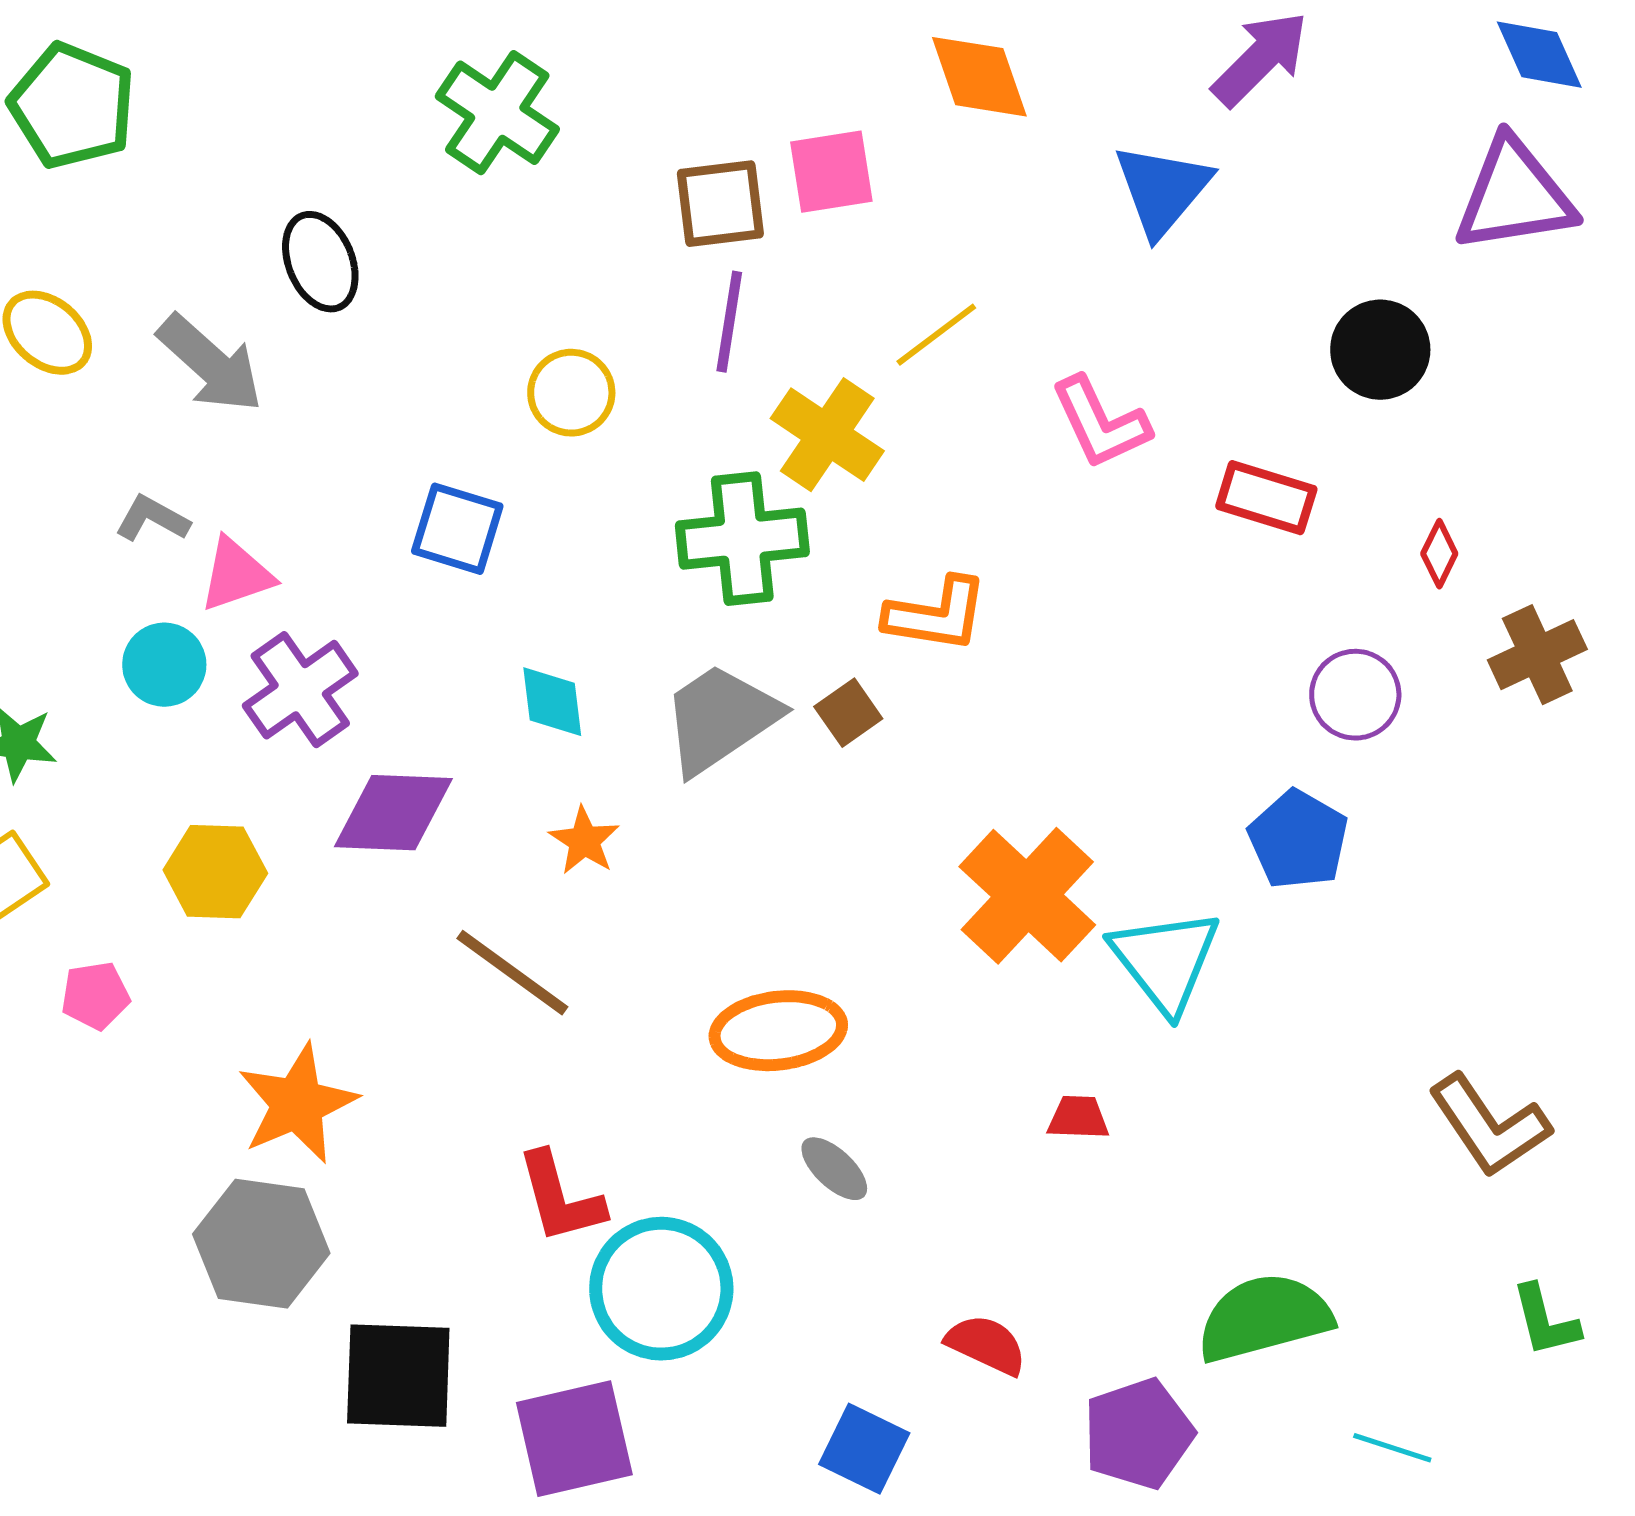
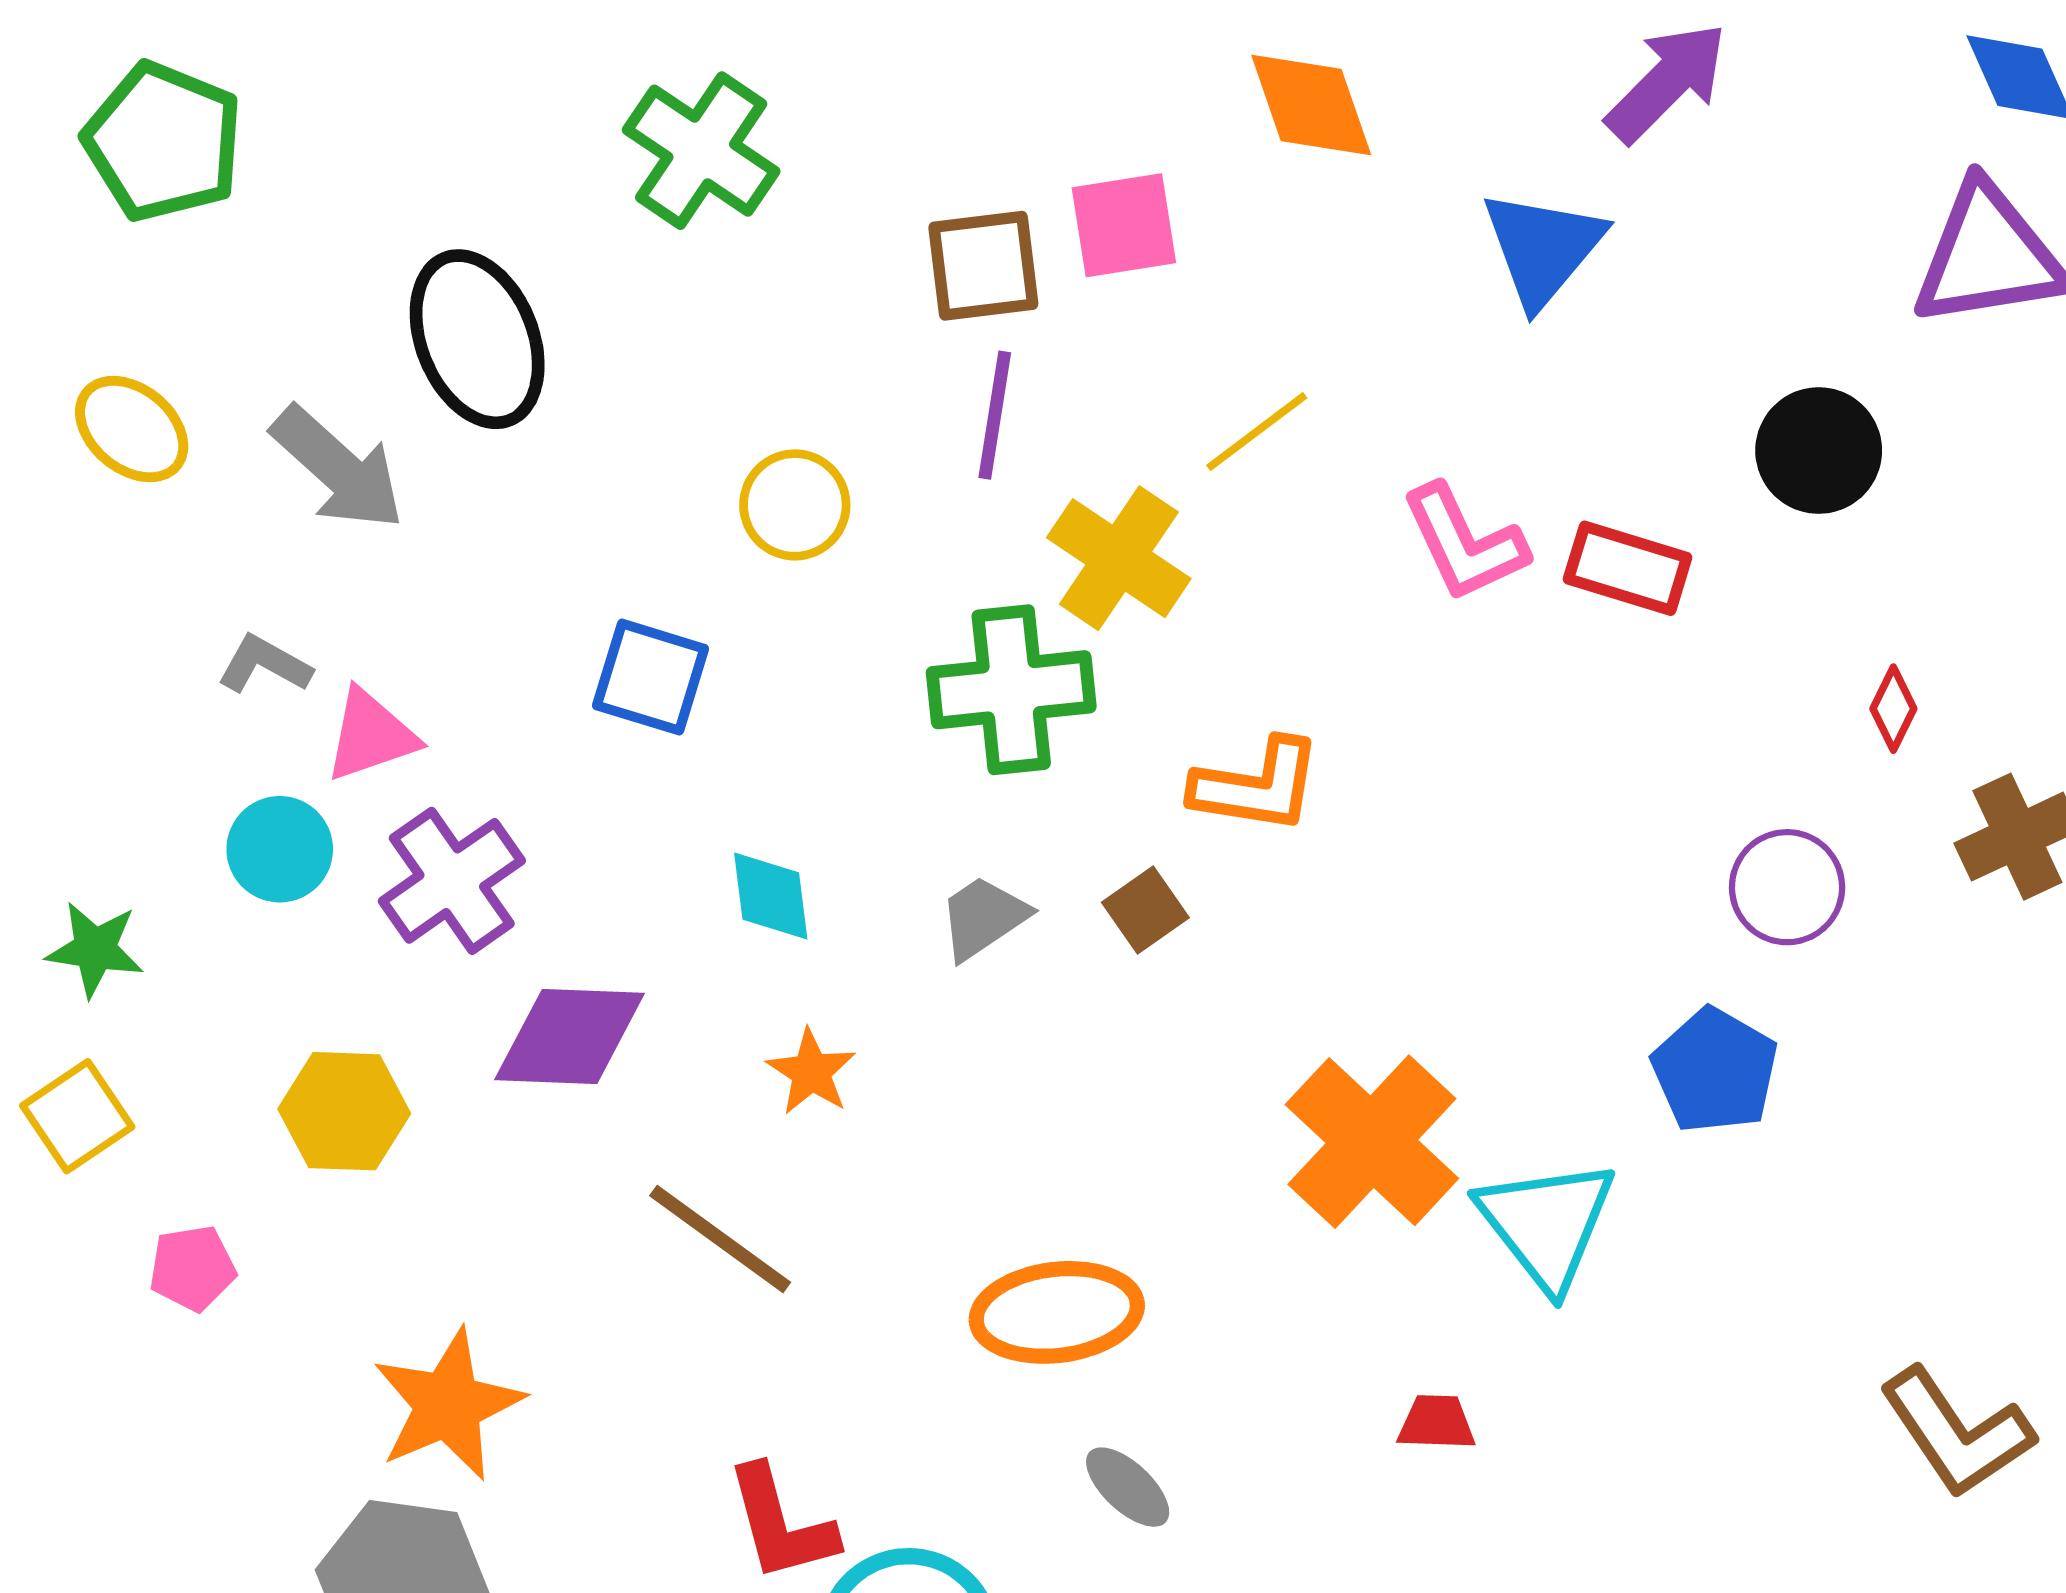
black ellipse: (320, 262) -> (477, 339), size x1.4
red rectangle: (1266, 498) -> (1628, 568), moved
gray trapezoid: (720, 719) -> (983, 918), size x0.6

